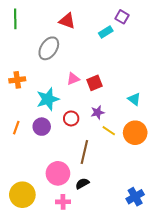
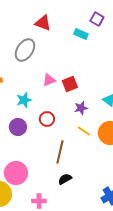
cyan rectangle: (106, 32) -> (81, 34), turned 56
cyan star: (48, 99) -> (24, 100), size x0.7
purple star: (98, 112) -> (81, 108), moved
pink circle: (58, 173) -> (16, 173), moved
black semicircle: (82, 184) -> (65, 179), moved

